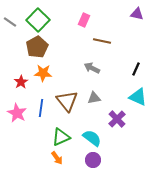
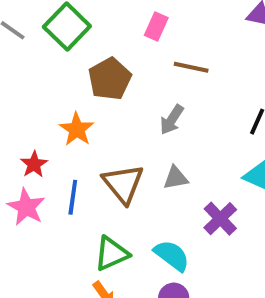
brown pentagon: (37, 47) -> (110, 79), moved
gray arrow: (92, 68) -> (172, 120), turned -84
orange star: (43, 73) -> (77, 129), turned 30
red star: (21, 82) -> (34, 164), moved

